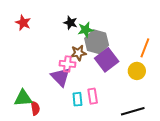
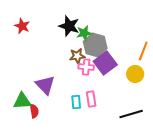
black star: (70, 23) -> (69, 26), size x1.5
pink cross: (67, 64) -> (86, 67), moved
purple triangle: (60, 77) -> (45, 85), moved

